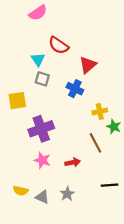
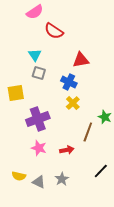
red semicircle: (59, 45) -> (54, 31), moved
red triangle: (88, 65) -> (81, 60), turned 30
yellow cross: (100, 111) -> (73, 103), moved, turned -32
brown line: (95, 143) -> (88, 132), turned 48
black line: (109, 185) -> (101, 171), turned -42

